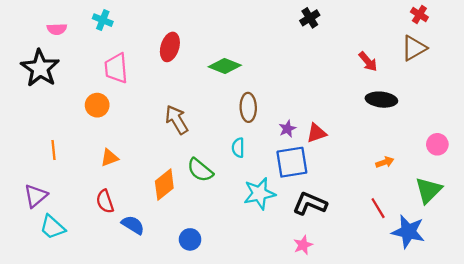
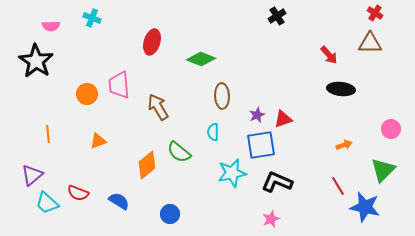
brown triangle: (414, 48) -> (370, 43), turned 30
pink trapezoid: (116, 68) -> (119, 85), moved
red semicircle: (105, 201) -> (78, 193), moved, turned -50

